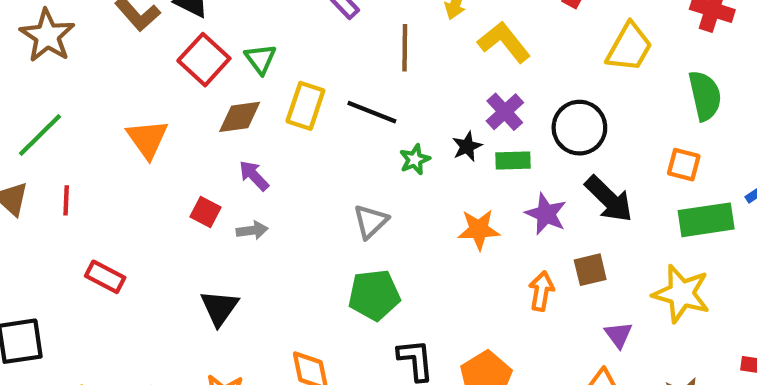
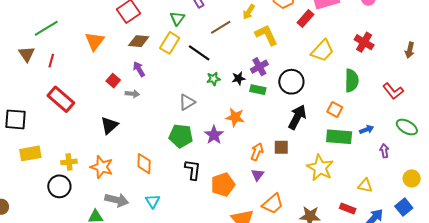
brown line: (405, 48) -> (221, 27), turned 45
green triangle: (261, 59) -> (177, 18), moved
black arrow: (609, 199) -> (297, 117), turned -120
purple star: (546, 214) -> (214, 135), moved
red rectangle: (105, 277) -> (61, 99), size x1.5
purple triangle: (618, 335) -> (258, 175), moved

